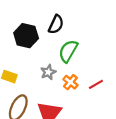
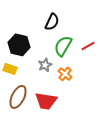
black hexagon: (26, 36) -> (19, 45), moved
red line: (96, 84) -> (88, 46), moved

